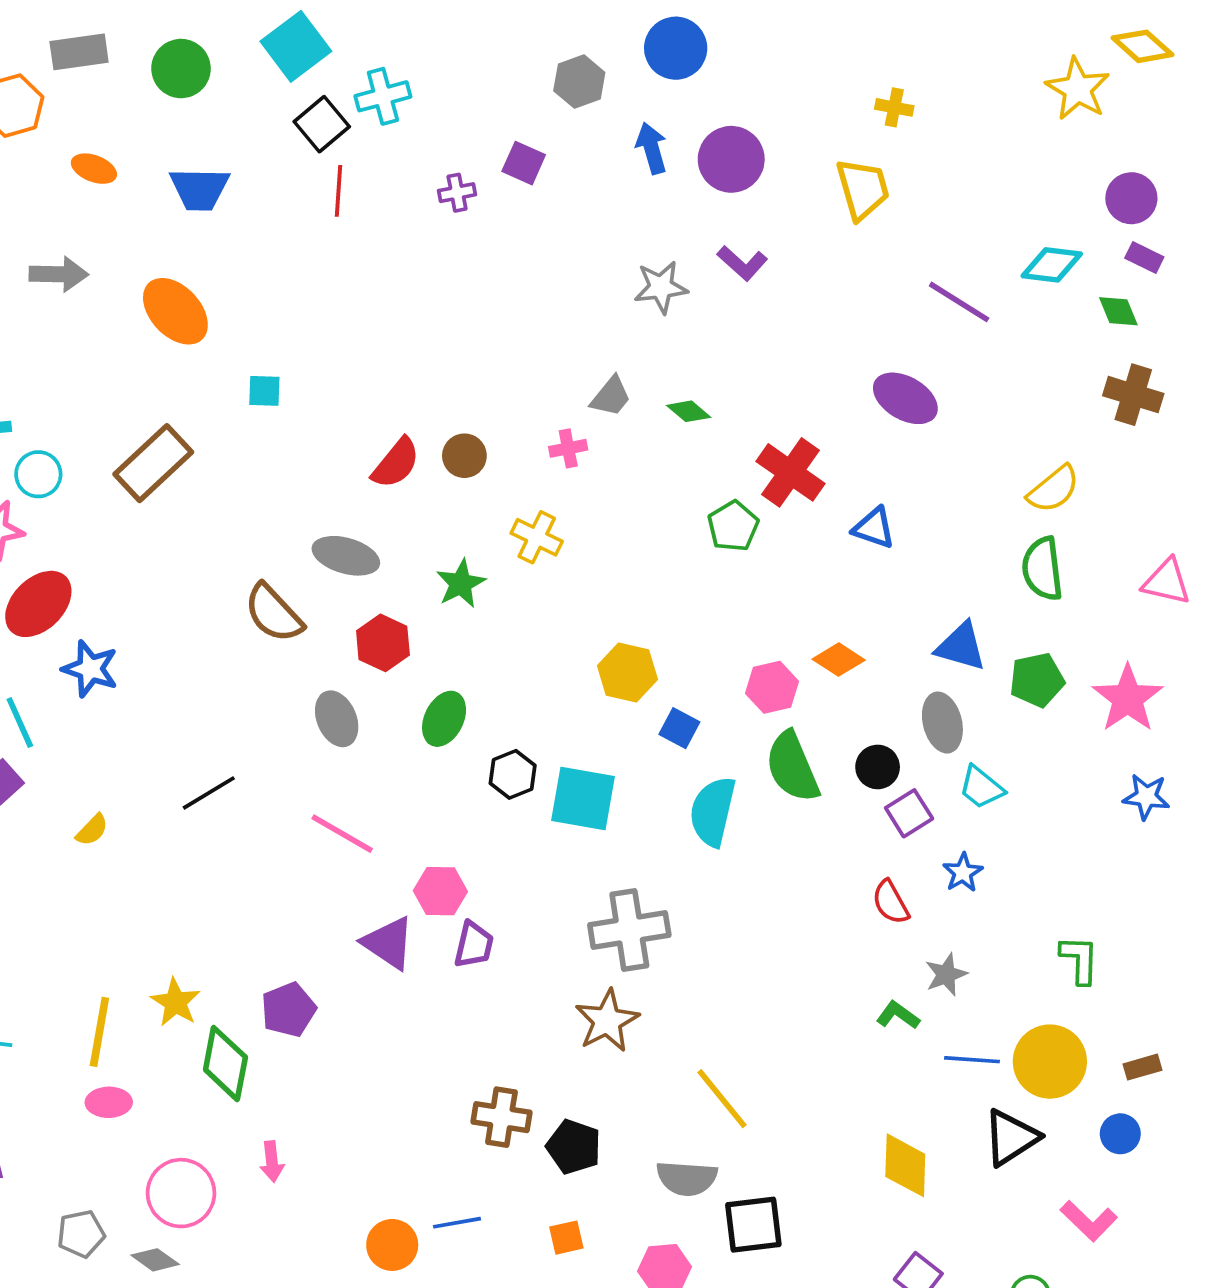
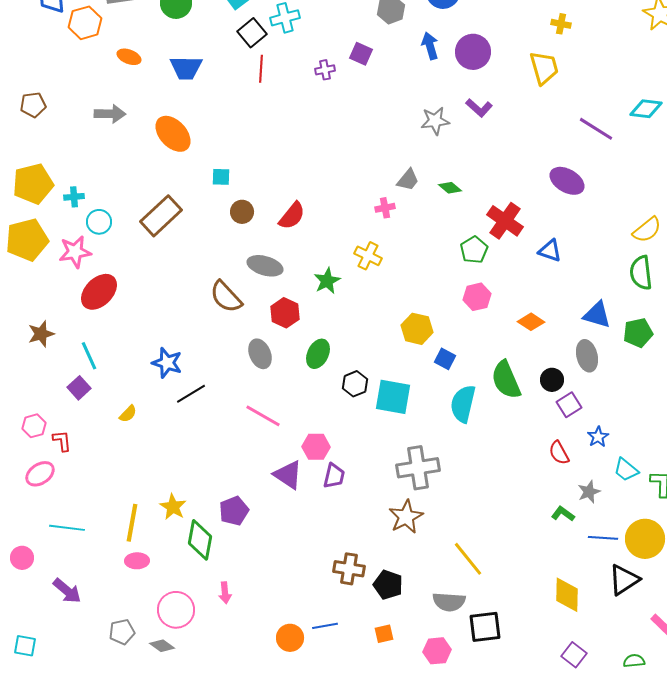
brown circle: (464, 456) -> (242, 212), moved
blue star: (90, 669) -> (167, 363), moved
pink hexagon: (772, 687) -> (477, 297), moved
cyan trapezoid: (981, 787) -> (626, 470), moved

